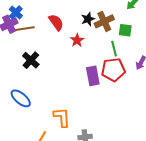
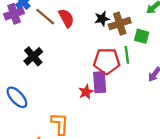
brown line: (25, 29) -> (45, 17), moved, turned 42
red star: (77, 40) -> (86, 92), moved
red pentagon: (113, 70) -> (107, 61), moved

